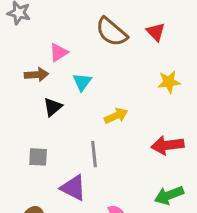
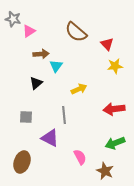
red triangle: (156, 32) -> (107, 44), moved
pink triangle: (59, 53) -> (29, 31), moved
brown arrow: (37, 75) -> (41, 54), moved

